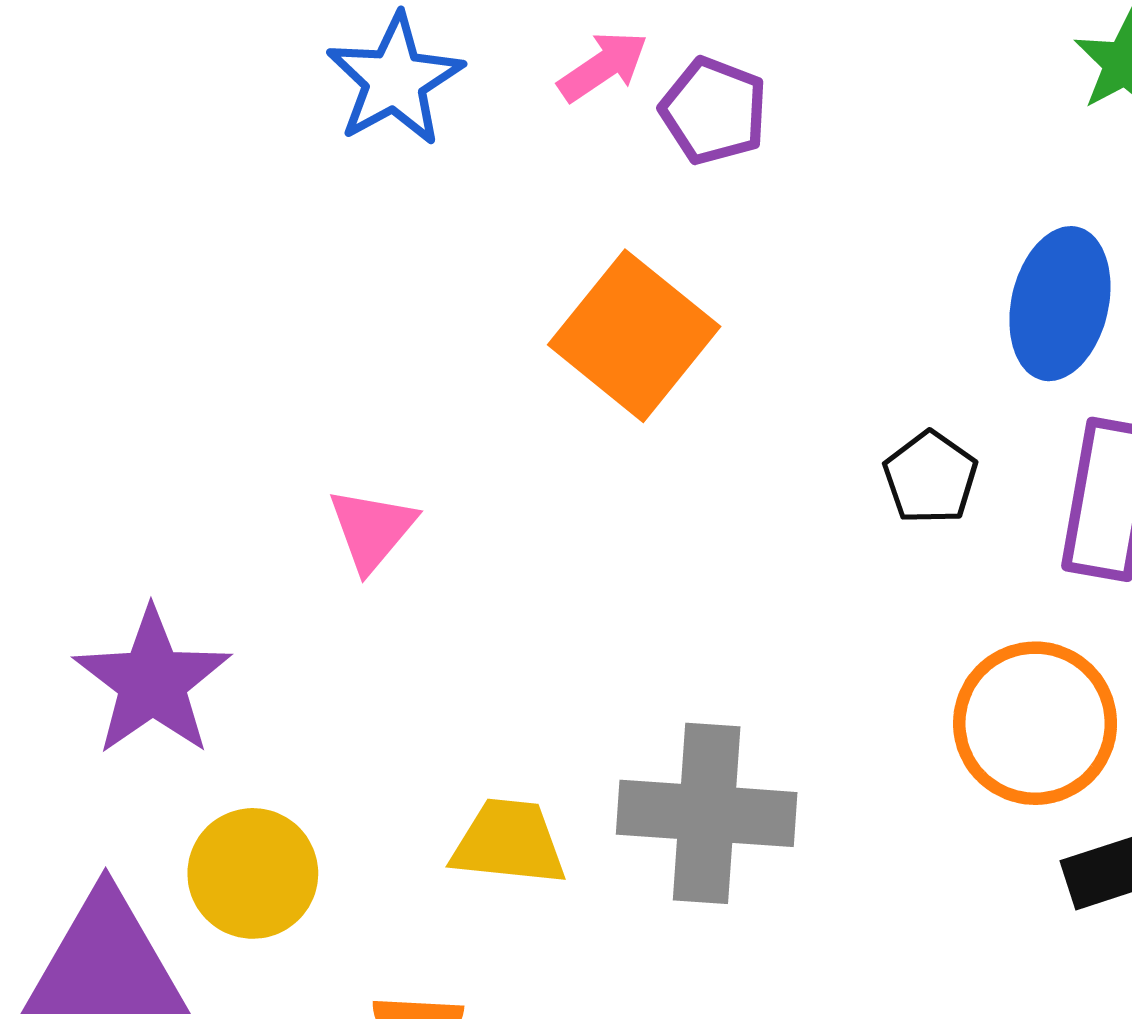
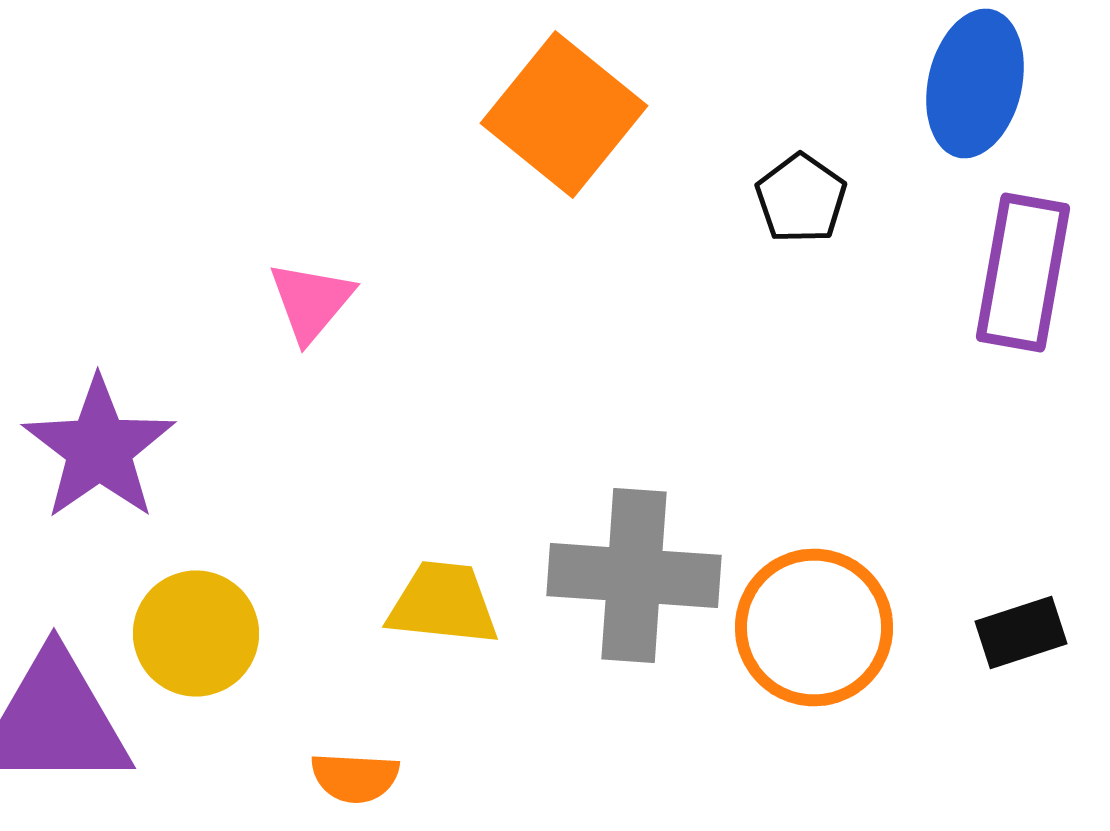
black pentagon: (930, 478) -> (801, 198), moved
orange circle: (1035, 723) -> (814, 628), moved

